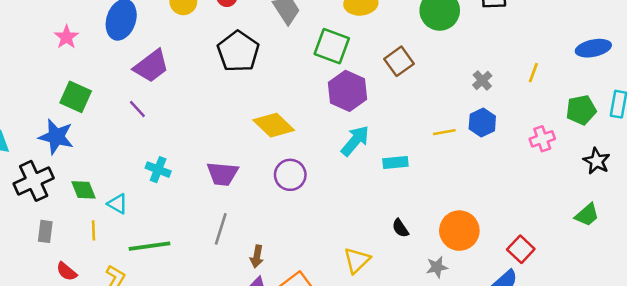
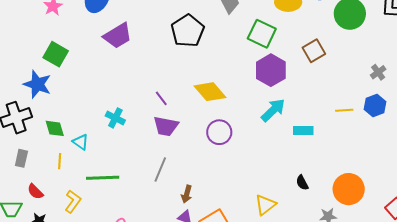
purple line: (137, 109) -> (161, 98), moved

